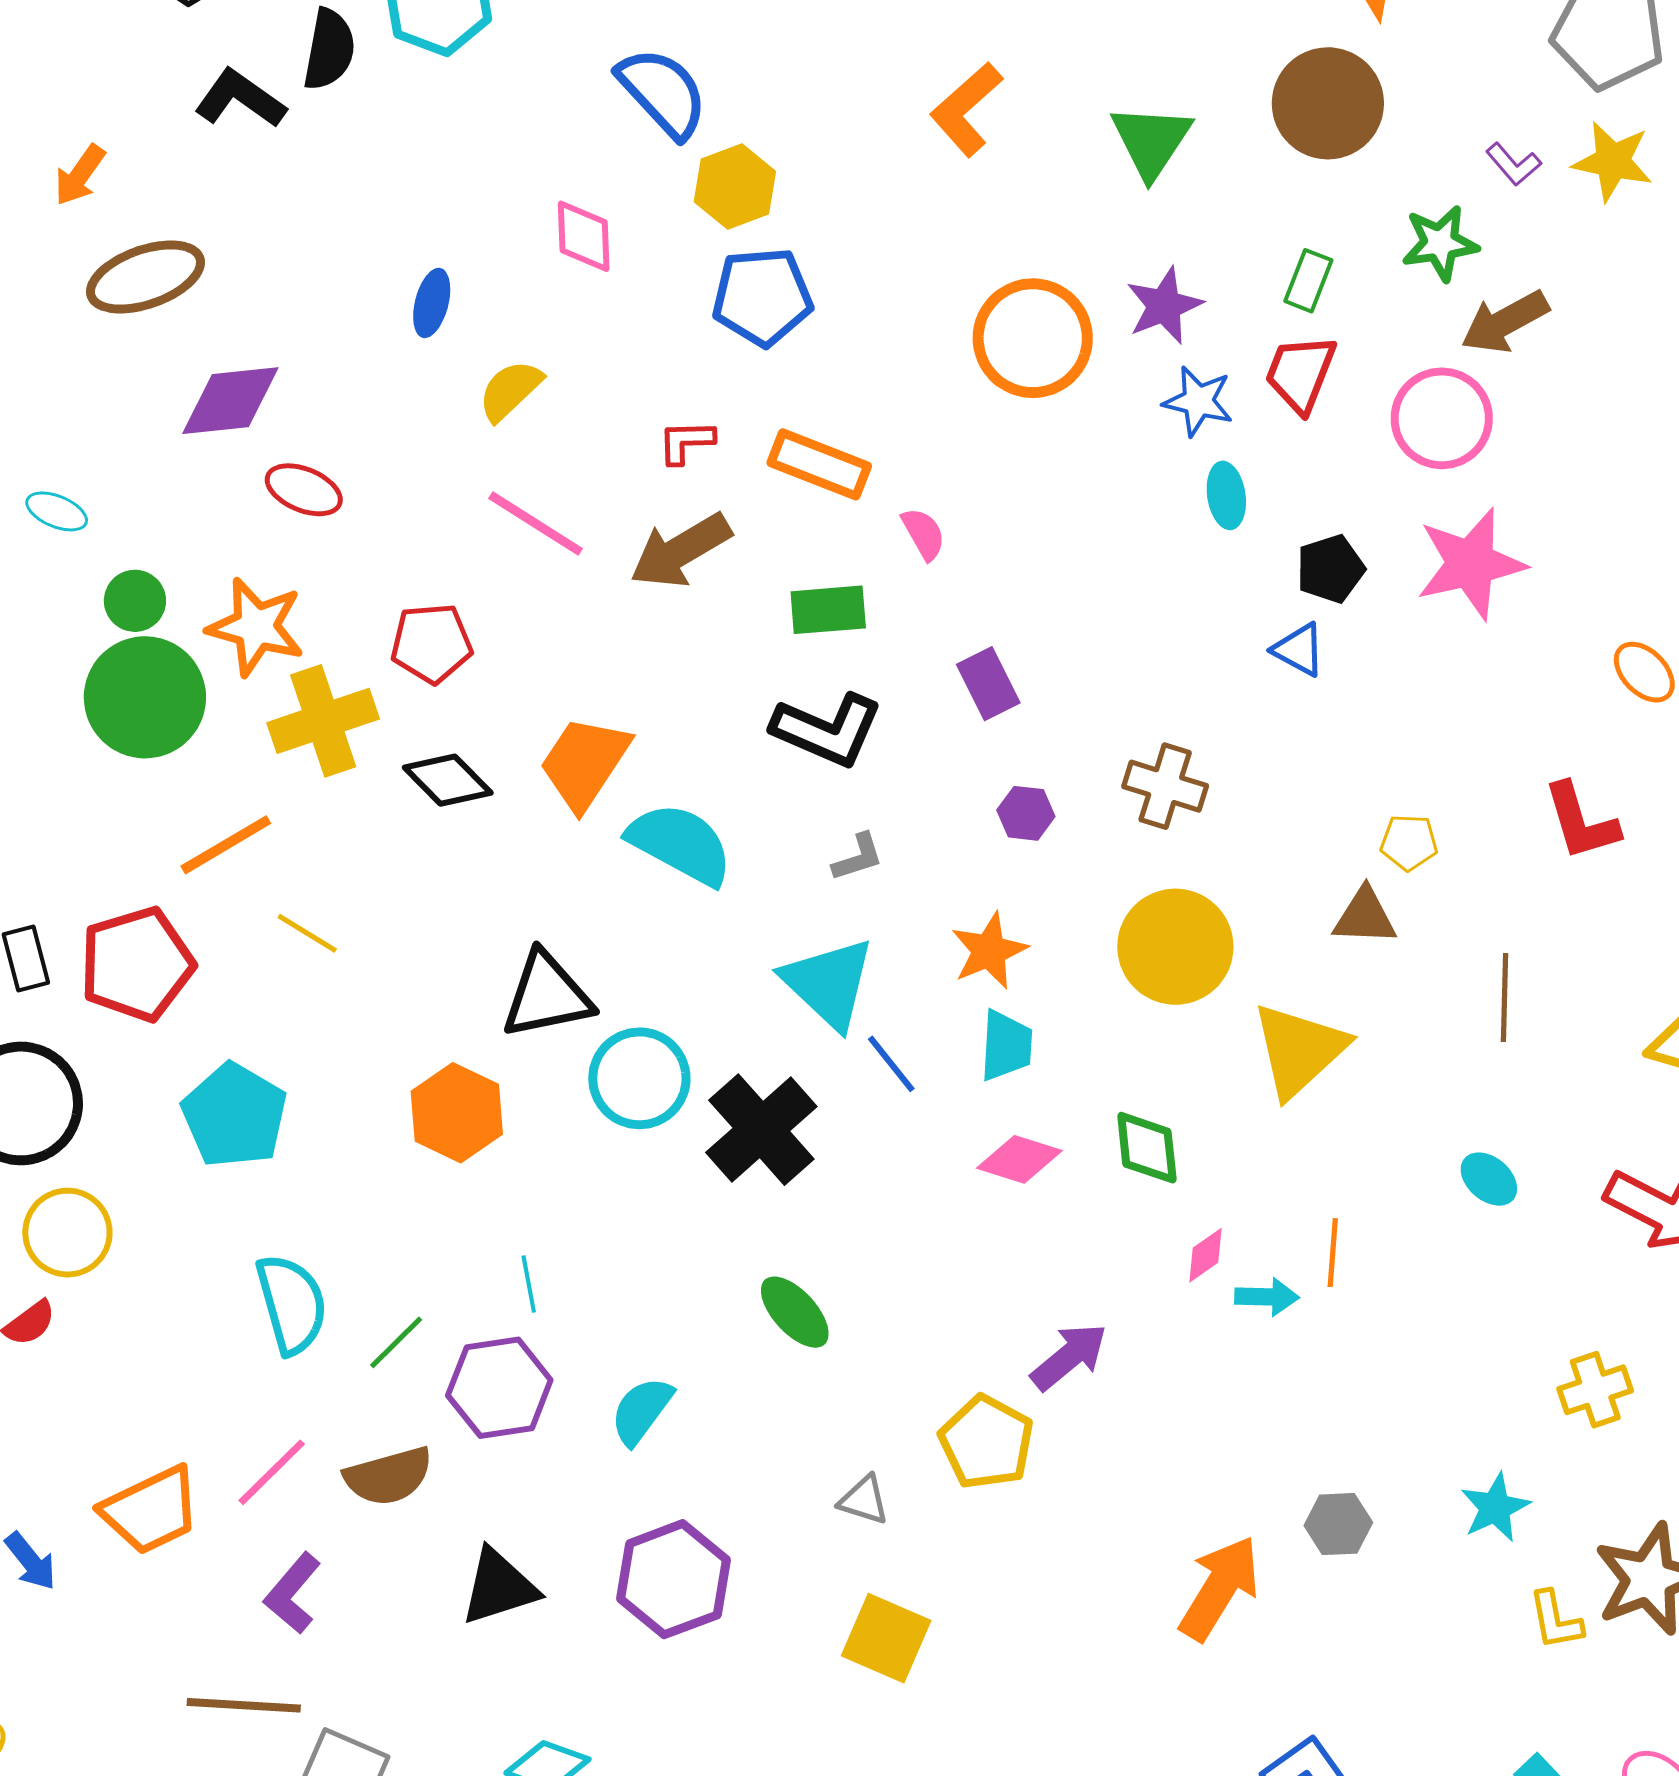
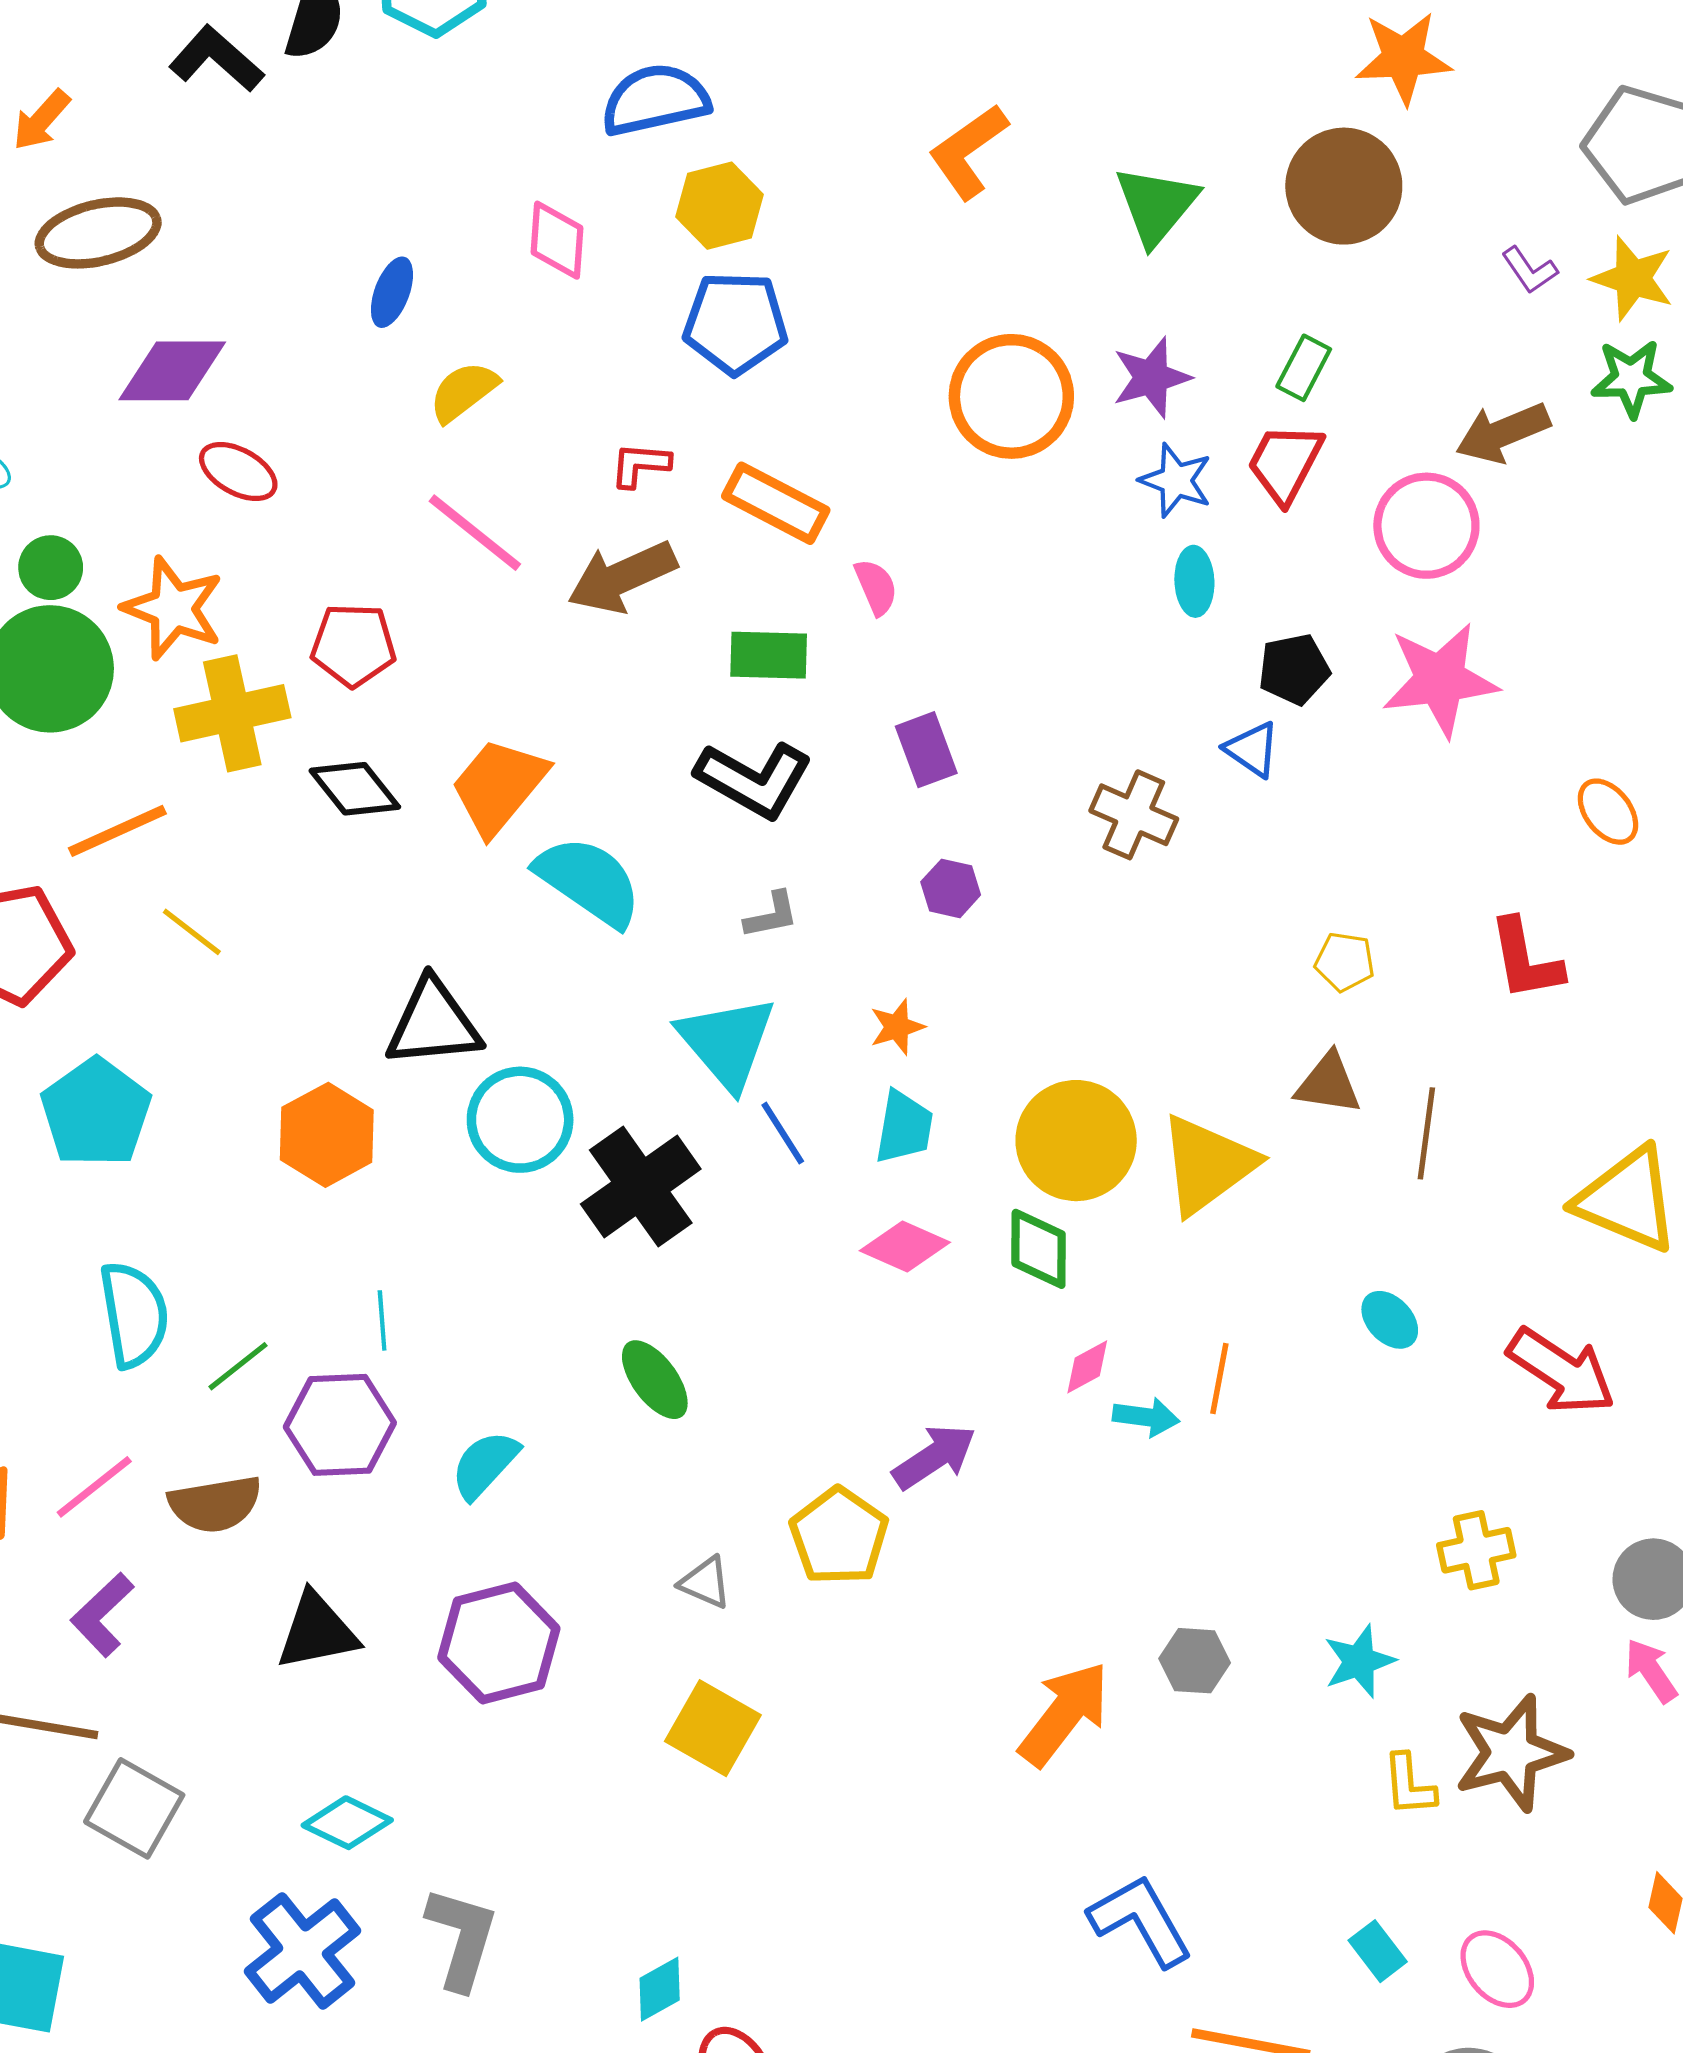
blue semicircle: (663, 92) -> (655, 100), turned -66
green star: (1440, 243) -> (1631, 378), moved
brown cross: (1165, 786) -> (1134, 815), moved
brown triangle: (1365, 917) -> (1328, 1084), moved
yellow circle: (1175, 947) -> (1076, 1141), moved
orange star: (989, 951) -> (897, 1027), size x0.7

